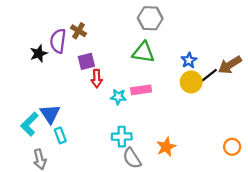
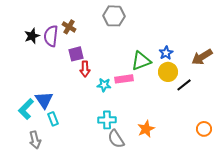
gray hexagon: (150, 18) -> (114, 16), moved
green triangle: (143, 52) -> (141, 61), moved, turned -30
black star: (39, 53) -> (32, 36), moved
black line: (209, 75) -> (184, 85), moved

